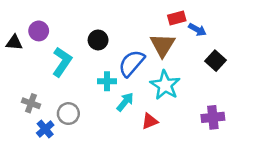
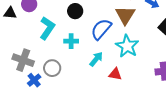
cyan cross: (107, 81) -> (71, 41), moved
gray cross: (31, 103) -> (23, 60), size x1.5
red triangle: (150, 121) -> (115, 74), turned 32

